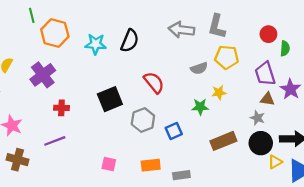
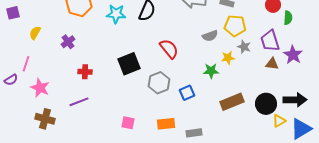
purple cross: (43, 75) -> (68, 42), size x0.6
gray star: (257, 118) -> (244, 47), moved

